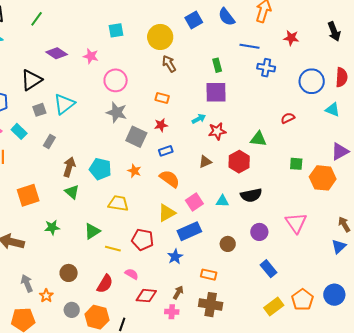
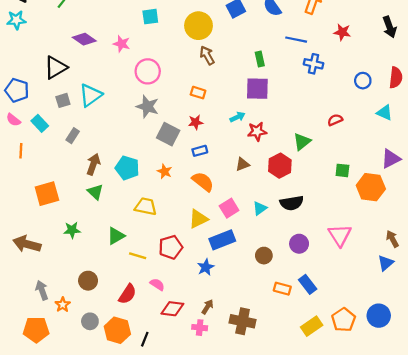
blue circle: (312, 81) -> (363, 81), size x0.6
green triangle: (258, 139) -> (302, 142), turned -48
cyan triangle: (222, 201) -> (260, 208), turned -40
red pentagon: (143, 240) -> (171, 247), turned -30
orange rectangle: (209, 275) -> (282, 289), moved

